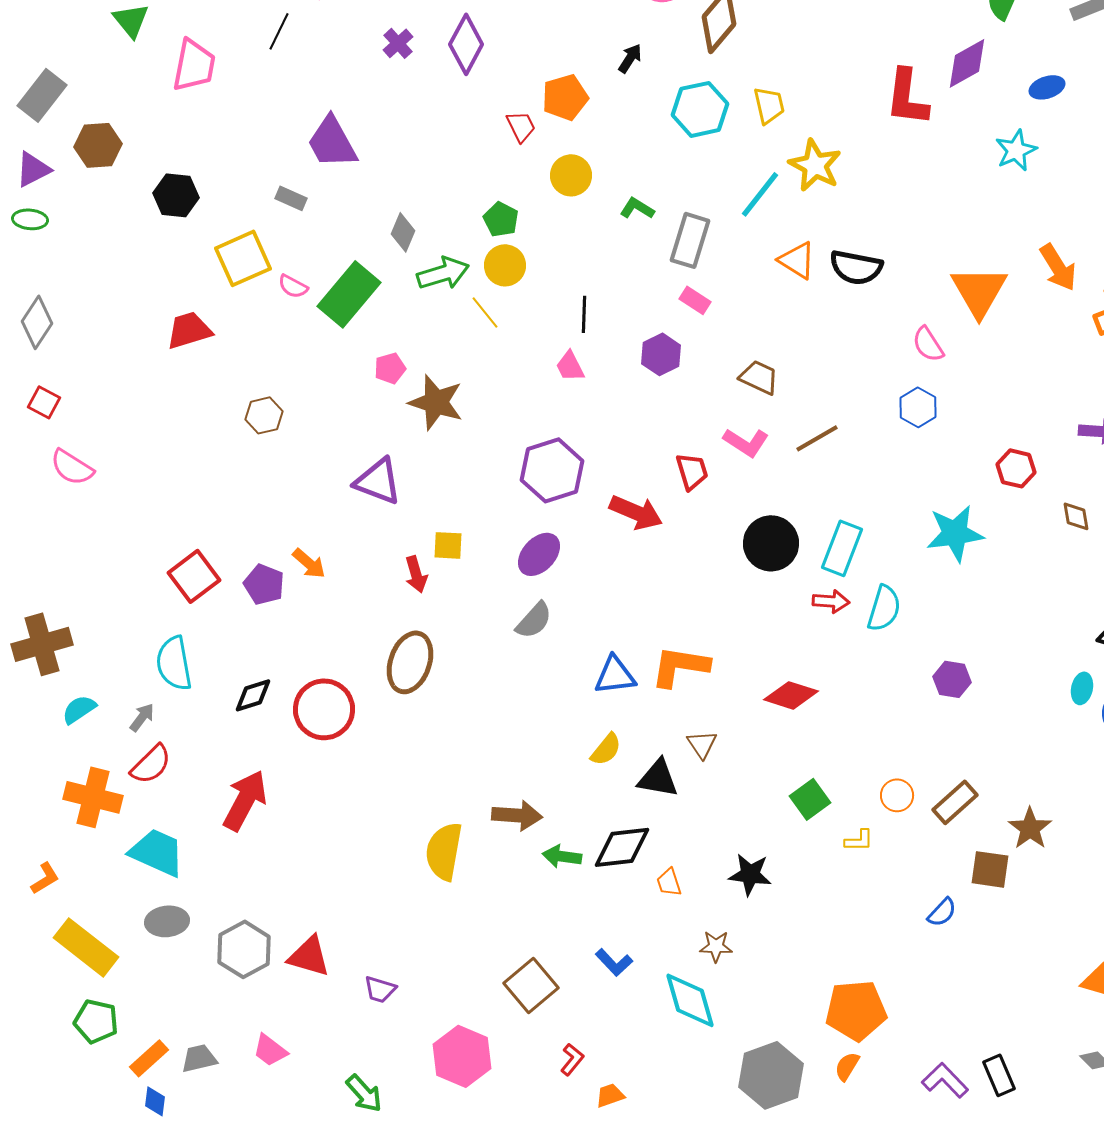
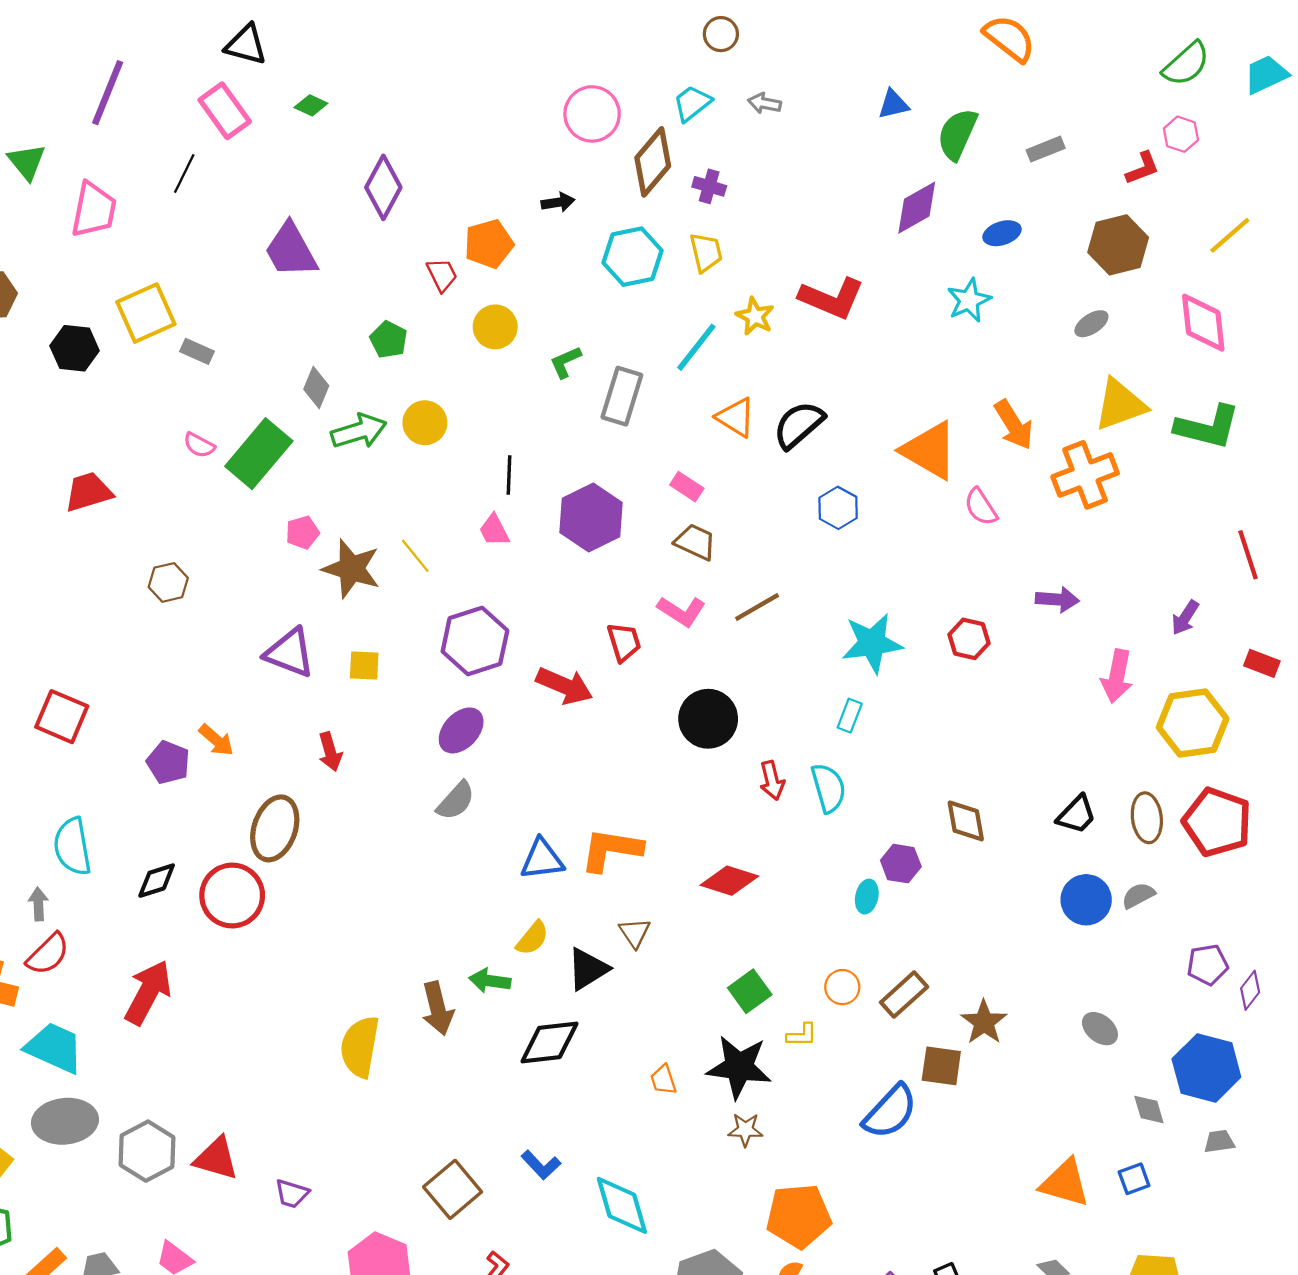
purple cross: (398, 43) -> (709, 186), moved, turned -32
black arrow: (630, 58) -> (558, 202), turned 48
red L-shape: (907, 97) -> (832, 298), moved, turned -74
purple trapezoid: (332, 142) -> (291, 250), moved
yellow star: (815, 165) -> (755, 316), size x0.7
green L-shape: (637, 208) -> (565, 362), turned -56
green pentagon: (501, 219) -> (389, 340), moved
yellow square: (243, 258) -> (146, 313), moved
black semicircle: (856, 267) -> (799, 425), turned 128
orange triangle: (979, 291) -> (930, 450), turned -30
pink rectangle: (695, 300) -> (687, 487), moved
yellow line: (485, 312) -> (415, 556), moved
pink semicircle: (928, 344) -> (981, 507), moved
purple hexagon: (661, 354) -> (591, 517), size x1.5
blue hexagon: (918, 407) -> (838, 508), moved
brown diamond: (1076, 516) -> (966, 821), moved, size x1.4
cyan star: (955, 533) -> (872, 643), moved
yellow square: (448, 545) -> (364, 666), moved
cyan rectangle: (842, 548) -> (850, 716), moved, size x0.6
red square: (194, 576) -> (62, 717), moved, turned -30
red arrow: (831, 601) -> (772, 781), turned 72
cyan semicircle: (884, 608) -> (828, 788), turned -33
brown ellipse: (410, 662) -> (275, 828), moved
cyan ellipse: (1082, 688) -> (867, 897), moved
gray arrow: (142, 717) -> (38, 904), turned -40
black triangle: (658, 778) -> (588, 969), turned -42
brown arrow: (517, 815) -> (438, 1008), turned 72
green arrow: (562, 856) -> (490, 981), moved
black star: (750, 874) -> (739, 1067), moved, size x1.4
orange trapezoid: (669, 882) -> (663, 1080), moved
blue semicircle: (942, 912) -> (890, 1112), size x1.8
gray ellipse: (167, 921) -> (65, 1121), size x1.4
brown star: (716, 946) -> (745, 1130), moved

